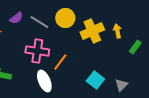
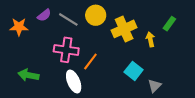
yellow arrow: (117, 31) -> (150, 39), moved
green rectangle: (135, 47) -> (169, 24), moved
cyan square: (95, 80) -> (134, 71), moved

